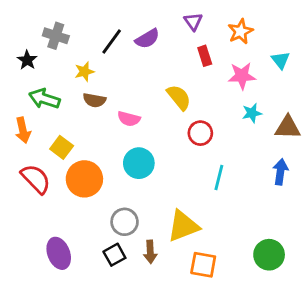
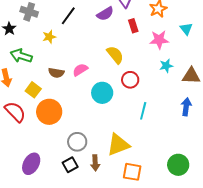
purple semicircle: (147, 39) -> (105, 14), moved
brown semicircle: (94, 100) -> (56, 73), moved
pink semicircle: (129, 119) -> (80, 70), turned 133
cyan circle: (139, 163) -> (102, 93), moved
purple ellipse: (59, 253) -> (31, 164), turned 50

